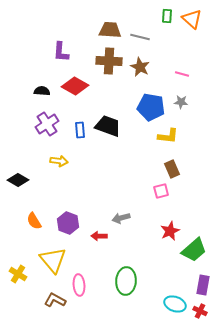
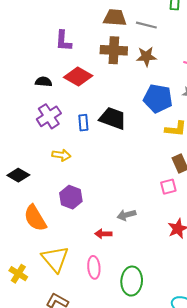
brown star: (140, 67) -> (146, 57), turned -30
orange semicircle: (34, 221) -> (35, 218), size x1.5
purple hexagon: (68, 223) -> (71, 197), moved
pink ellipse: (79, 285) -> (94, 267), moved

